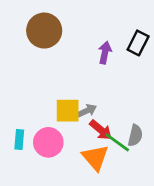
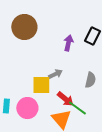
gray arrow: (87, 111) -> (55, 74), moved
gray semicircle: (135, 135) -> (90, 80), moved

